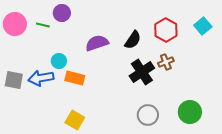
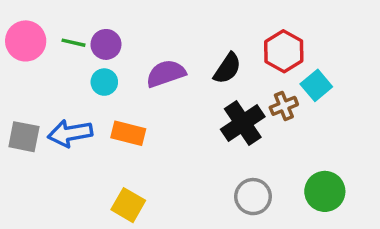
purple circle: (62, 13) -> (106, 44), moved
cyan square: (203, 26) -> (316, 85), moved
cyan circle: (59, 61) -> (104, 82), moved

